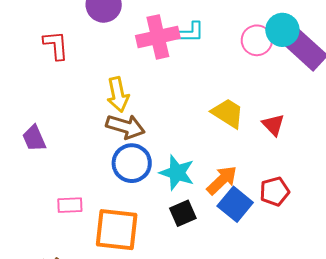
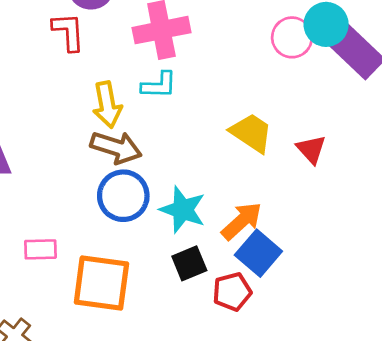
cyan L-shape: (191, 32) -> (159, 85), moved
red L-shape: (56, 45) -> (68, 32), moved
red pentagon: (275, 191) -> (232, 292), moved

